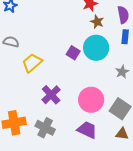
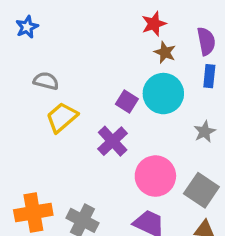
gray semicircle: (11, 42) -> (46, 81), moved
purple cross: (51, 95) -> (113, 141), moved

